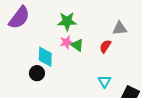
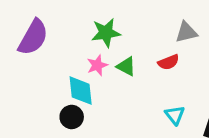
pink star: (66, 42) -> (97, 65), moved
red semicircle: (105, 46) -> (169, 62), turned -136

